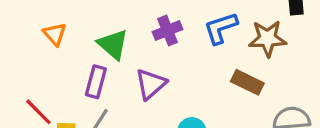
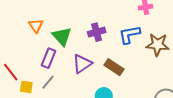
orange triangle: (55, 34) -> (36, 26), moved
brown rectangle: (247, 82) -> (114, 67), moved

